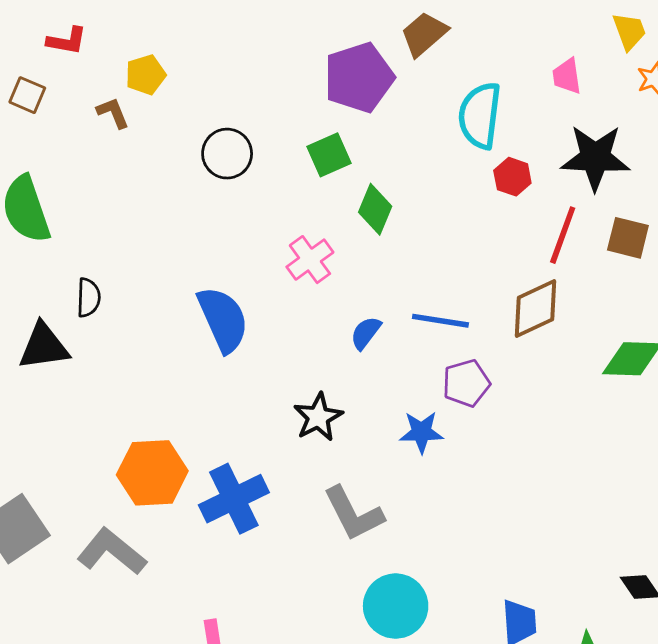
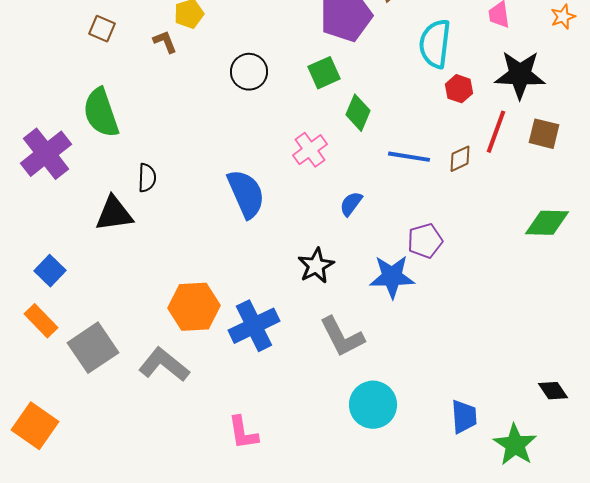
brown diamond: (536, 308) -> (460, 159), moved, size x0.6
blue line: (440, 321) -> (409, 157), moved
blue star: (421, 432) -> (392, 277), size x1.4

